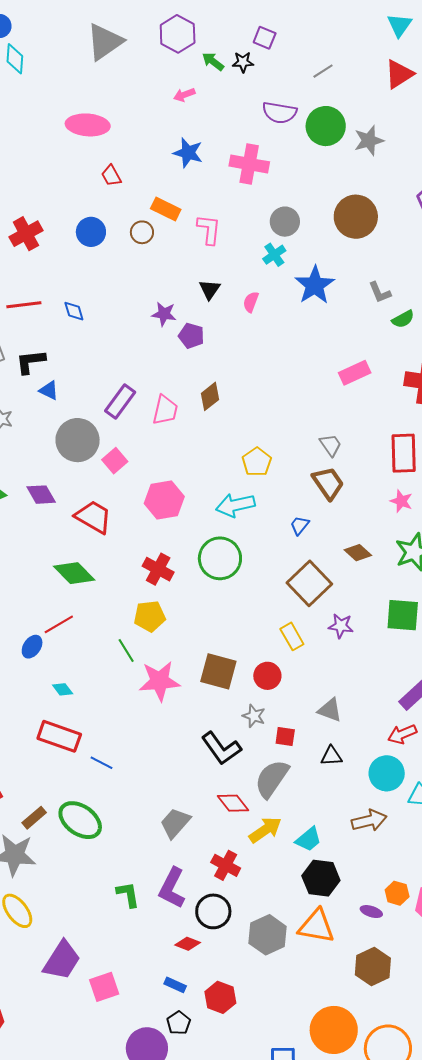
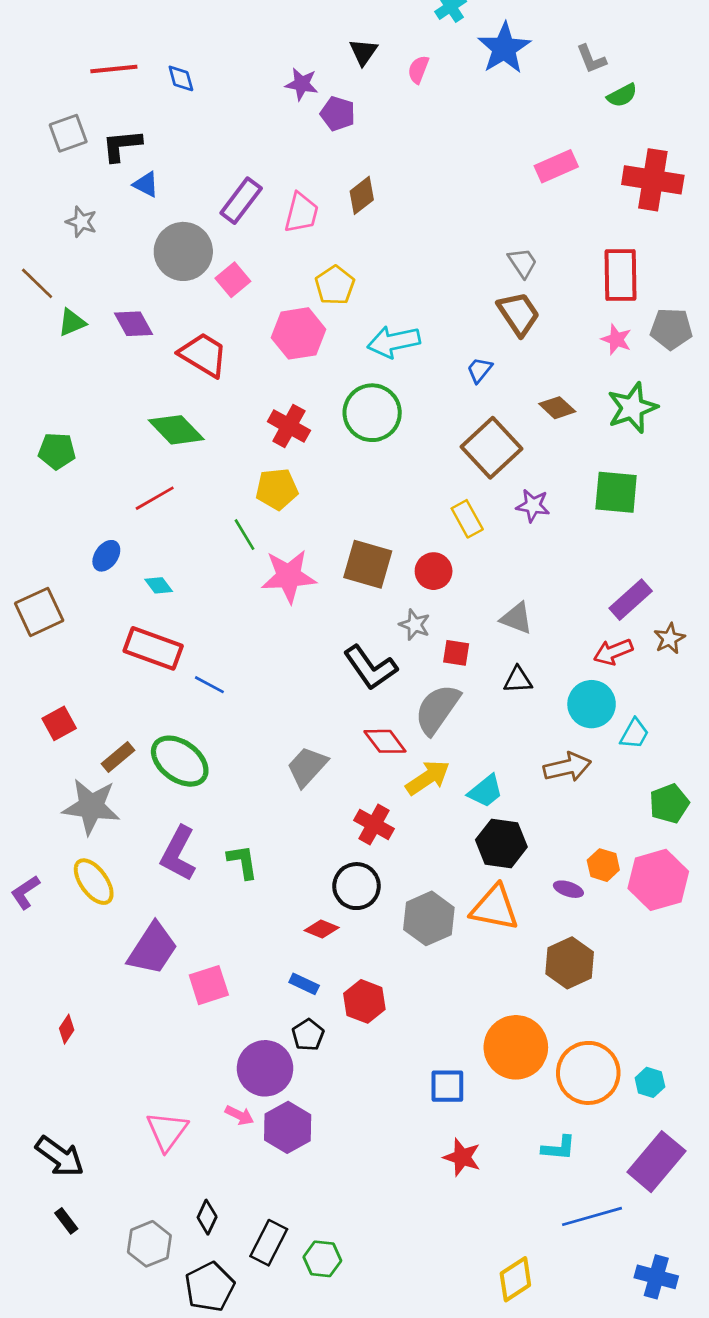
yellow pentagon: (257, 462) -> (335, 285), moved
blue ellipse: (32, 647) -> (106, 556), moved
purple L-shape: (172, 888) -> (178, 854), moved

